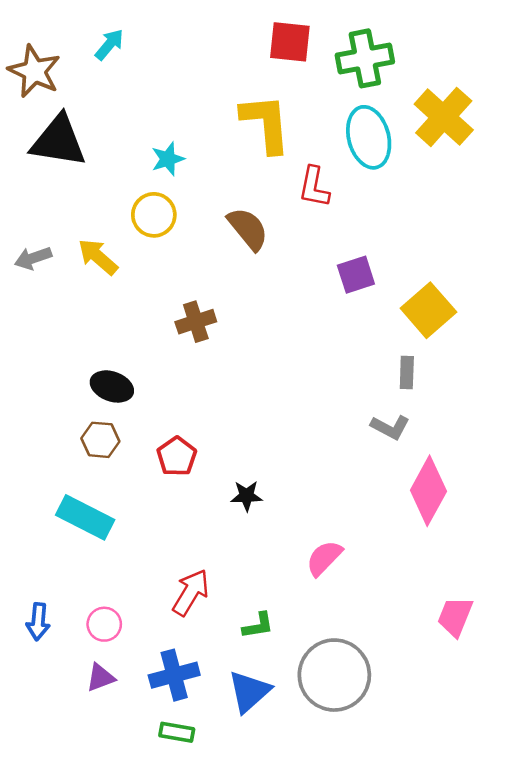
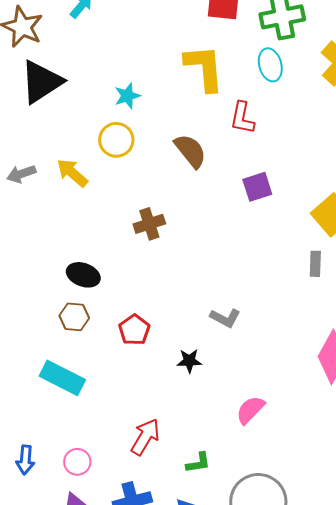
cyan ellipse: (369, 137) -> (270, 65), moved, size x0.7
black triangle: (58, 141) -> (41, 82), turned -42
purple square: (356, 275) -> (257, 187), moved
gray L-shape: (390, 427) -> (225, 318), moved

